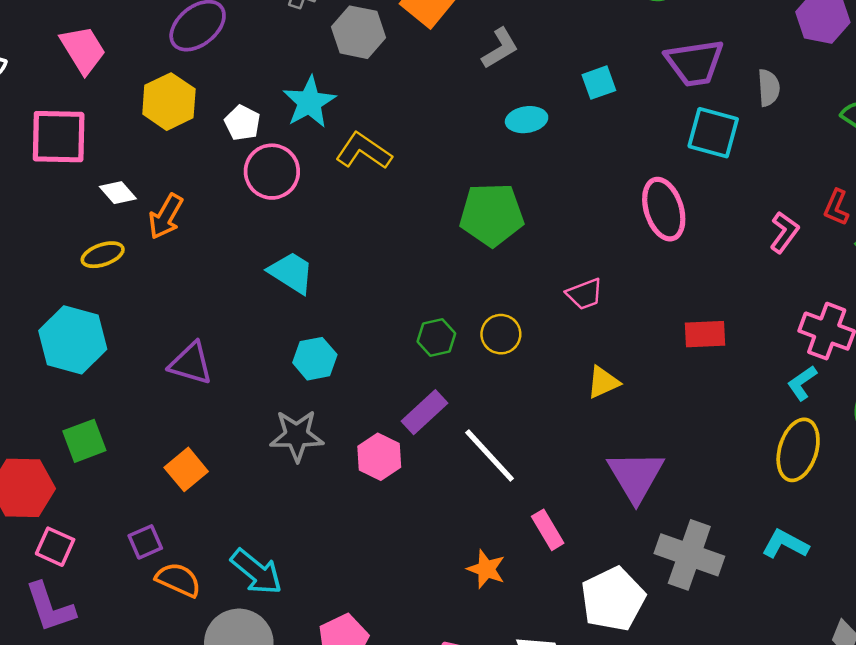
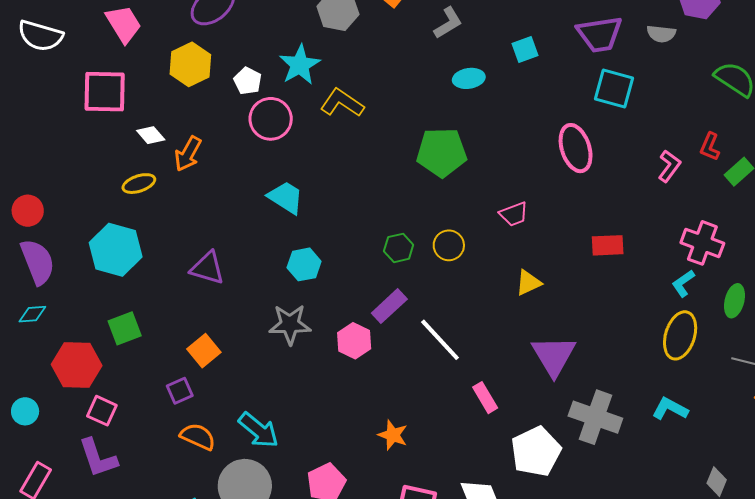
gray semicircle: (769, 88) -> (661, 34), moved, turned 100
purple square: (145, 542) -> (180, 391), moved
orange star: (486, 569) -> (393, 435), moved

